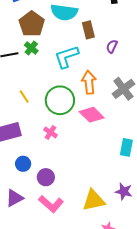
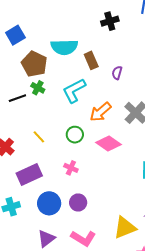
orange arrow: (89, 82) -> (100, 112), turned -115
green circle: (60, 100) -> (75, 135), size x0.6
blue circle: (23, 164) -> (49, 203), size x1.5
purple circle: (46, 177) -> (78, 202), moved

